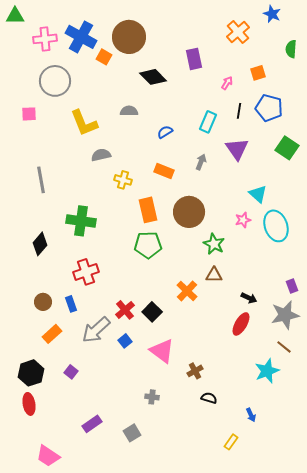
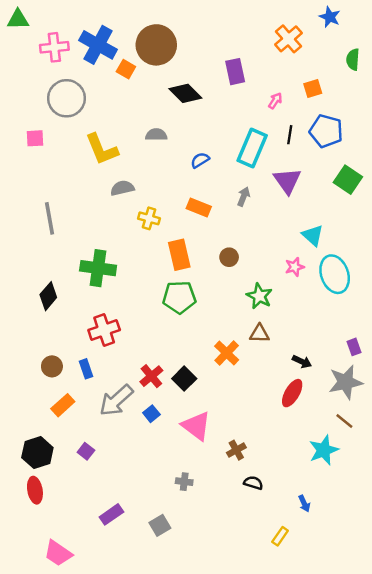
cyan rectangle: (208, 122) -> (252, 148), size x1.4
brown circle: (189, 212) -> (229, 257), size x0.5

